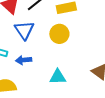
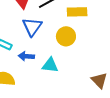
cyan triangle: (58, 77) -> (50, 65), moved

